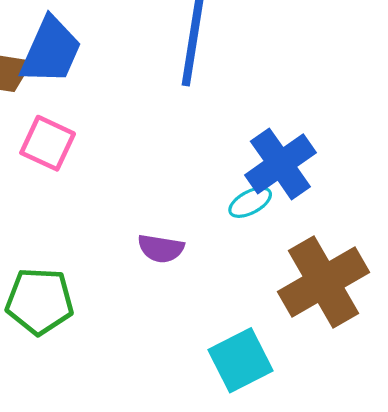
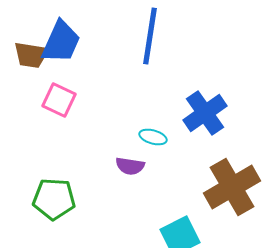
cyan ellipse: (250, 202) -> (153, 137), moved, turned 44

